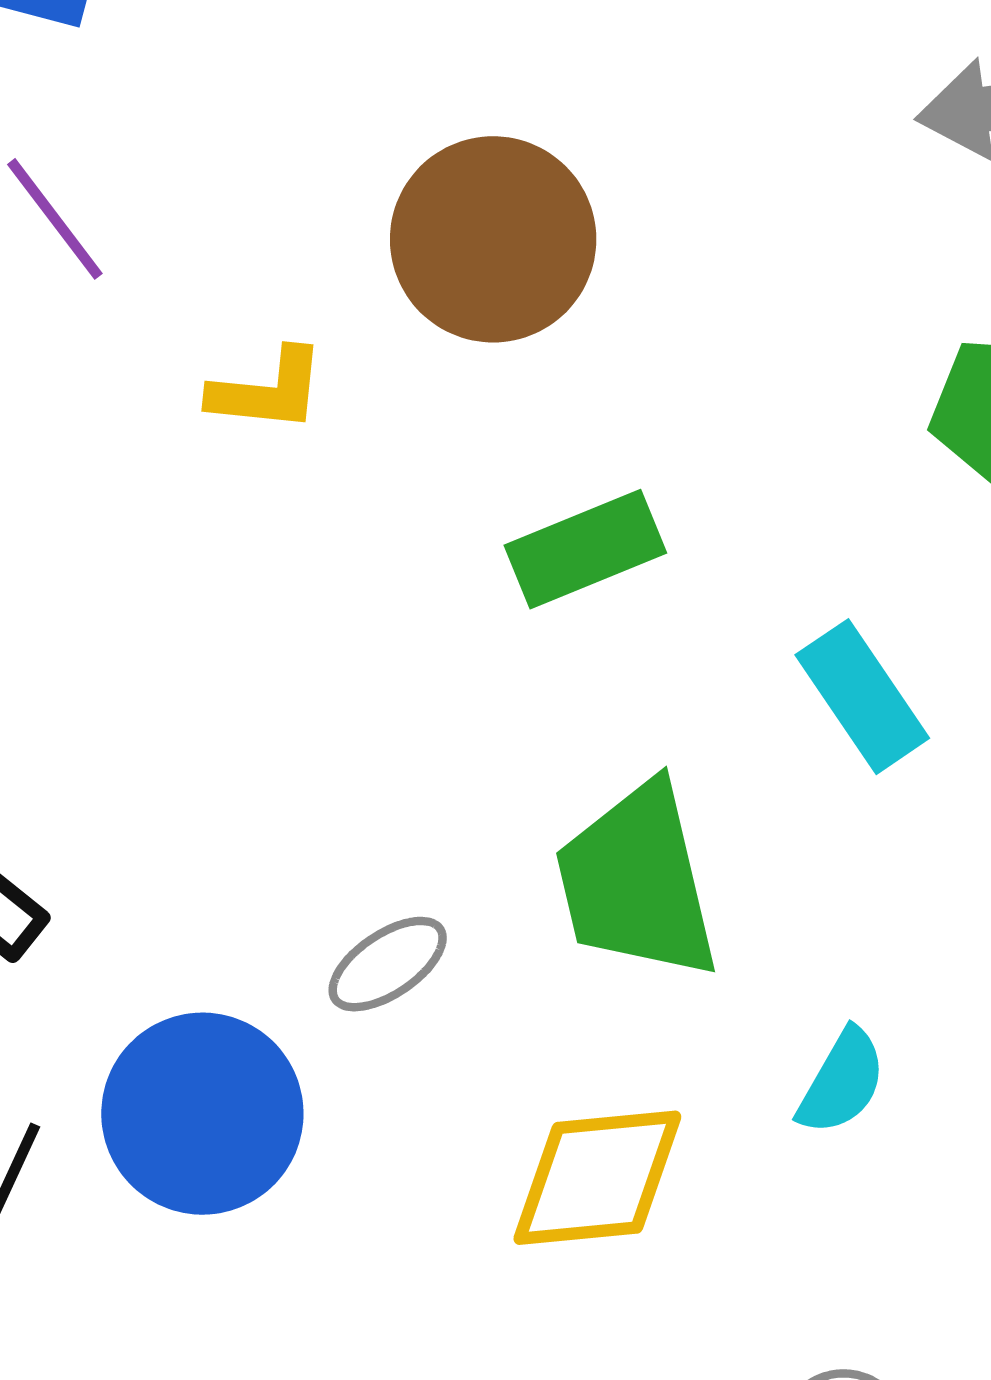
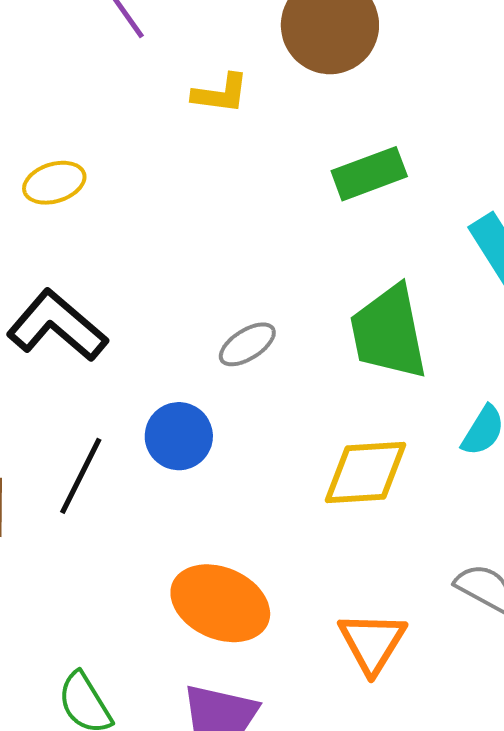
gray ellipse: (388, 964) -> (247, 344), moved
blue circle: (202, 1114) -> (179, 436), size x0.7

